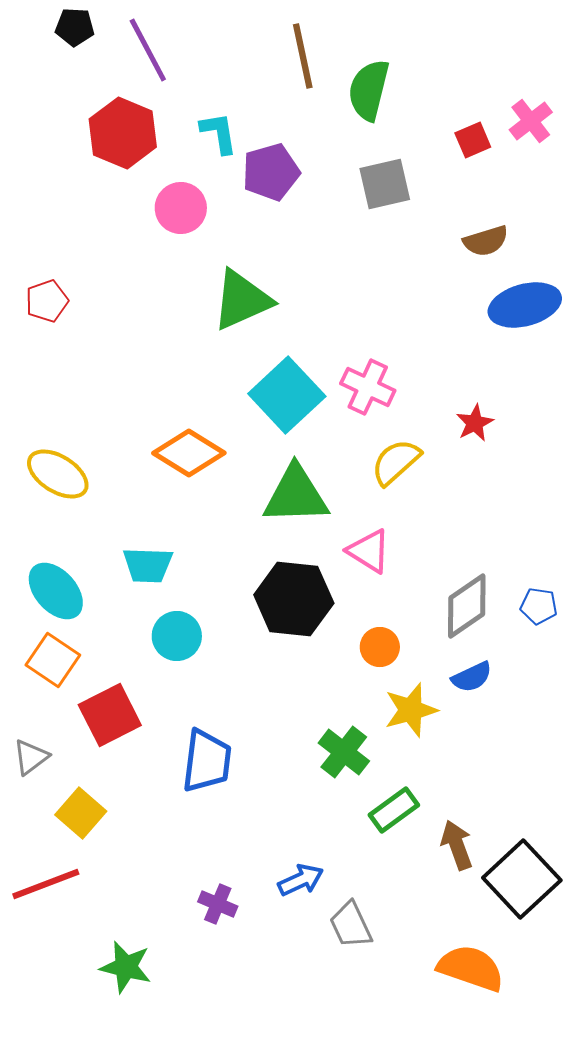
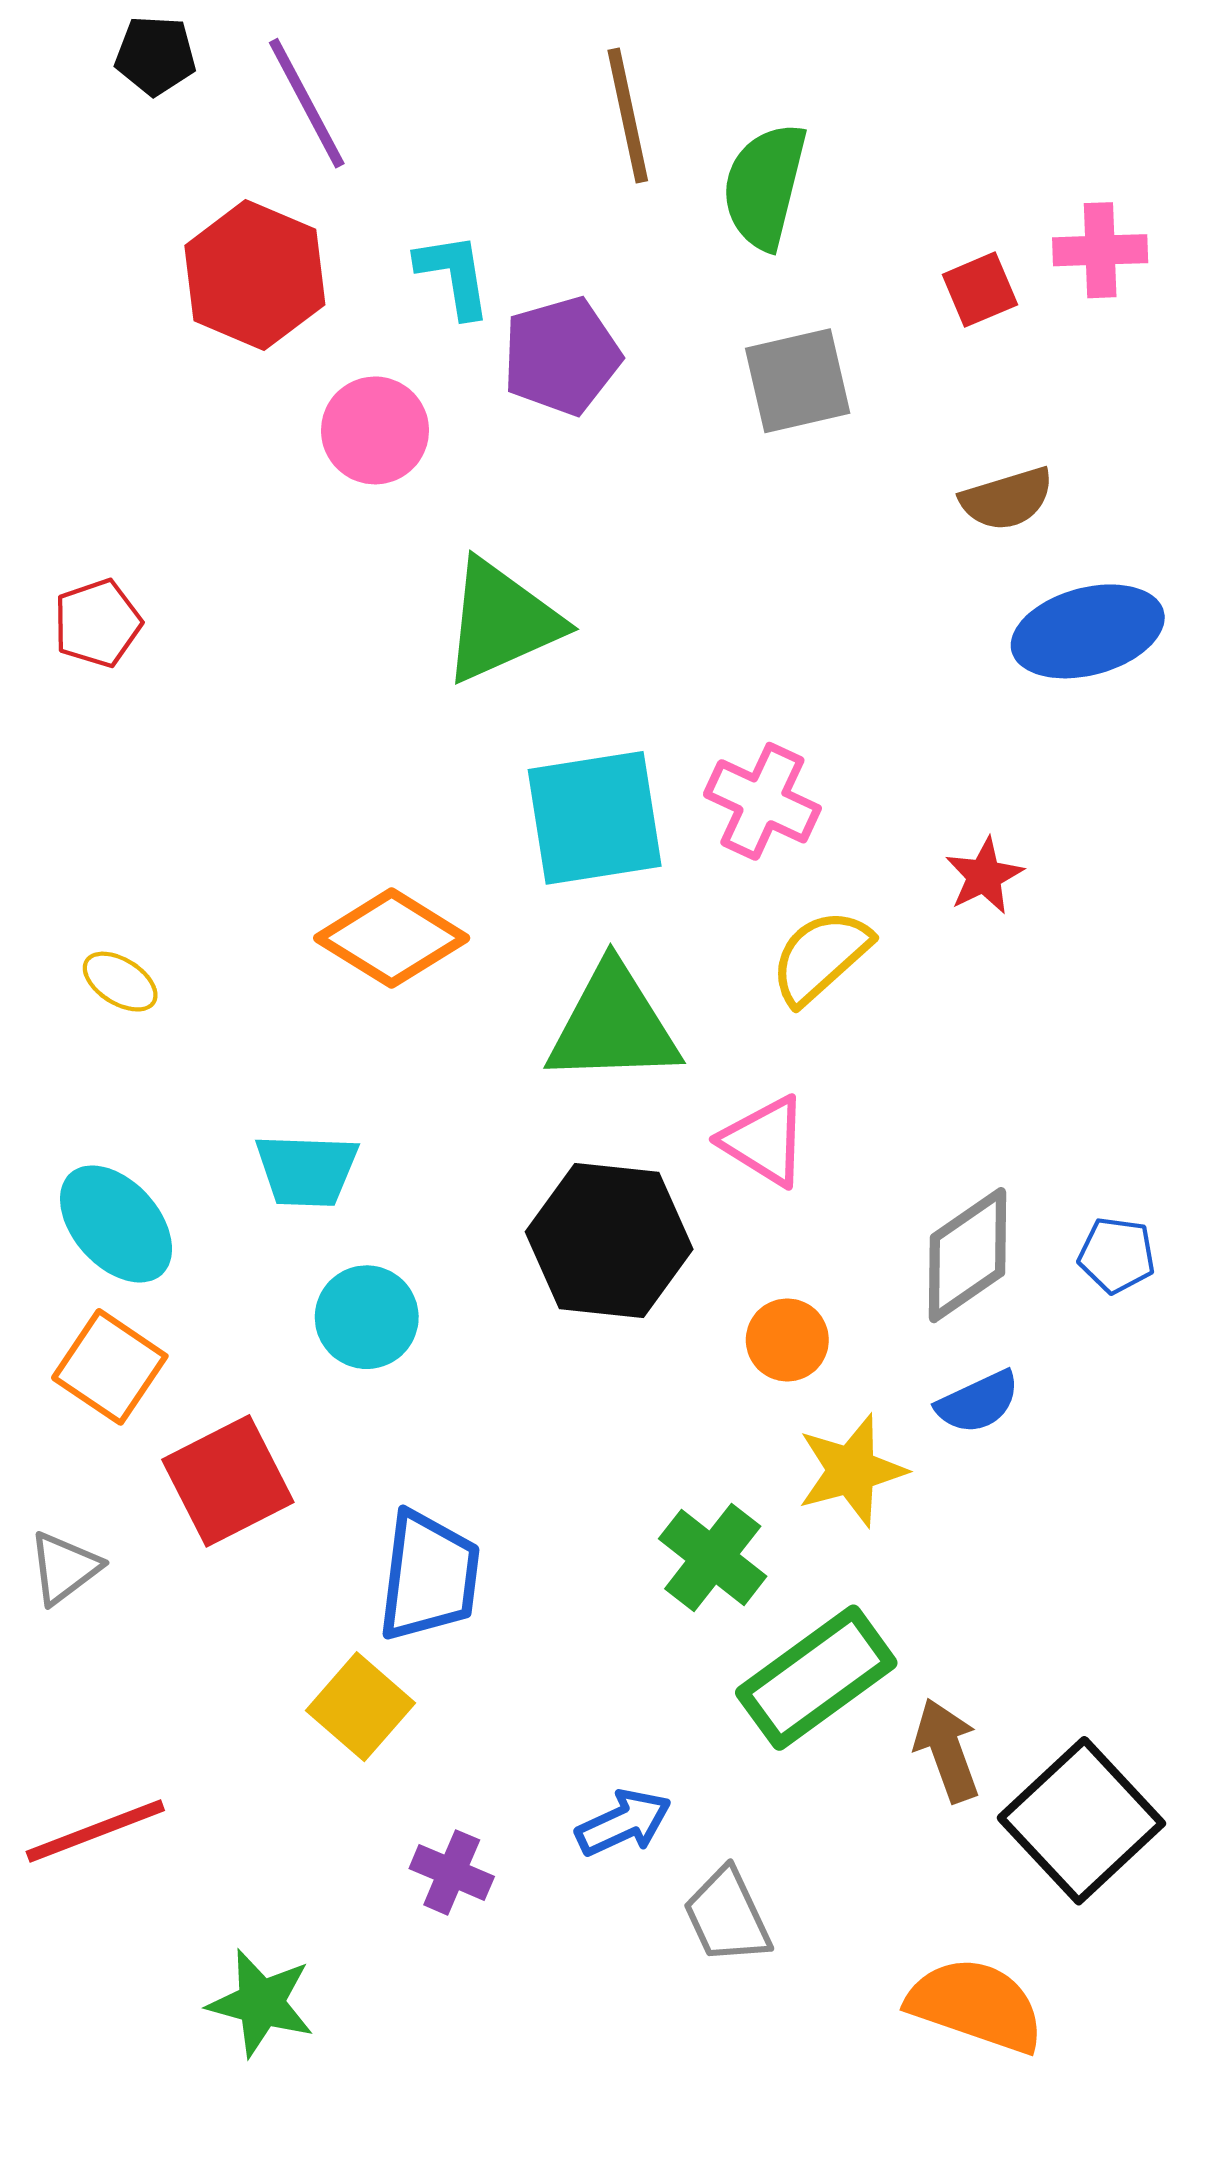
pink cross: (531, 121) -> (1100, 250), turned 36
cyan square: (287, 395) -> (595, 818), turned 34
yellow ellipse: (58, 474) -> (120, 982), size x0.6
green rectangle: (394, 810) -> (816, 1678), size x1.5
yellow square: (81, 813) -> (361, 1707), moved

